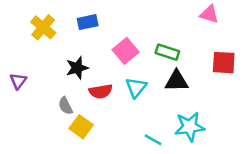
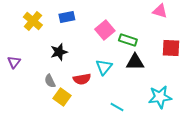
pink square: (126, 51) -> (105, 30), moved
red semicircle: (101, 91) -> (82, 79), moved
cyan star: (190, 127) -> (160, 97), moved

